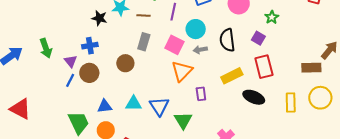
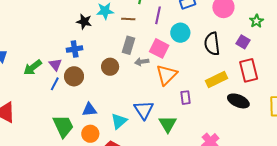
green arrow: (46, 48) -> (33, 67), moved, turned 72
gray arrow: (200, 50) -> (142, 62), moved
cyan triangle: (134, 104) -> (119, 121), moved, turned -42

